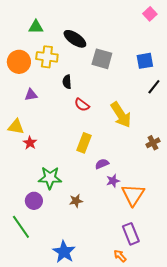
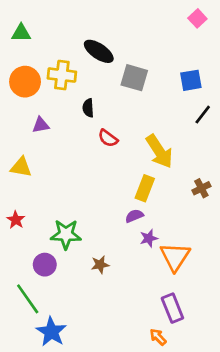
green triangle: (36, 27) -> (21, 33), moved
red star: (30, 143) -> (16, 220), moved
yellow rectangle: (84, 143) -> (145, 188), moved
blue star: (64, 252) -> (51, 332), moved

